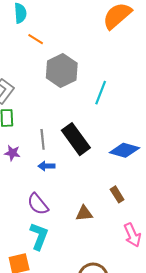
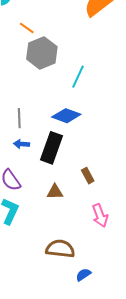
orange line: (36, 39) -> (27, 28), moved
black rectangle: (76, 139) -> (52, 148), moved, turned 52
blue diamond: (124, 150) -> (66, 116), moved

